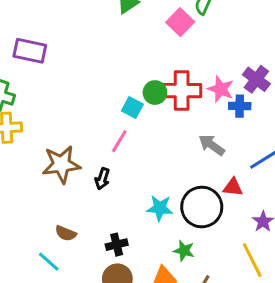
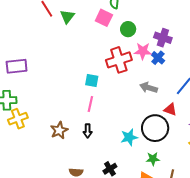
green circle: (155, 93) -> (128, 29), moved
blue cross: (240, 106) -> (158, 58), turned -32
brown star: (61, 164) -> (59, 130), size x0.7
red triangle: (233, 187) -> (170, 109), turned 32

